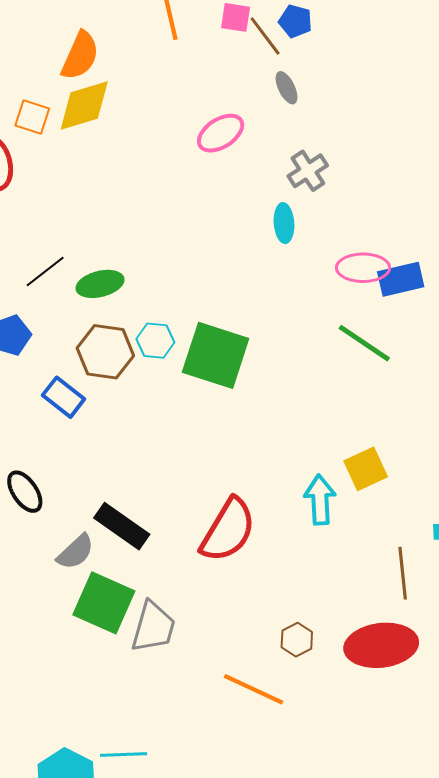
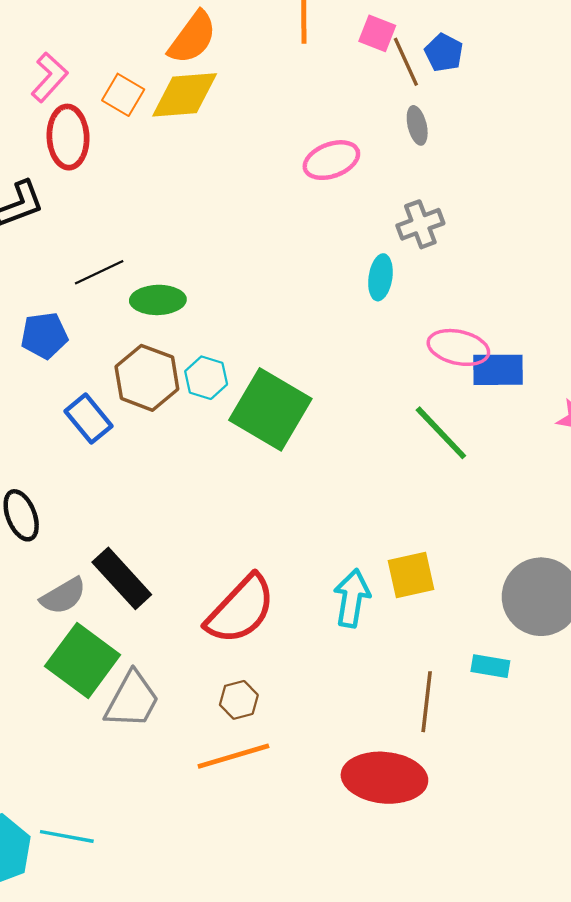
brown hexagon: (297, 640) -> (239, 700), moved
orange line: (254, 689) -> (233, 756), moved, turned -54

